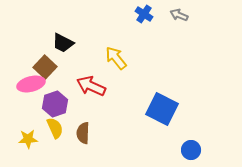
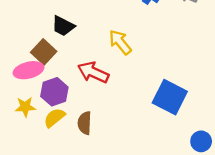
yellow semicircle: (55, 128) -> (54, 118), turned -105
yellow star: (28, 139) -> (25, 107), moved

